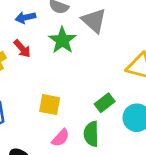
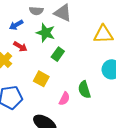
green rectangle: (105, 103) -> (58, 54), moved
yellow square: (50, 105) -> (41, 79), moved, turned 35

